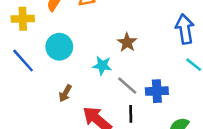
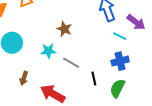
blue cross: (157, 91) -> (120, 61), moved
black line: (131, 114) -> (94, 78), moved

